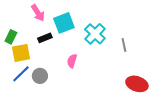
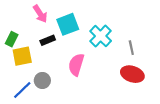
pink semicircle: (72, 61) -> (76, 65), size x1.5
blue line: (21, 74) -> (22, 90), moved
red ellipse: (137, 84) -> (132, 74), moved

